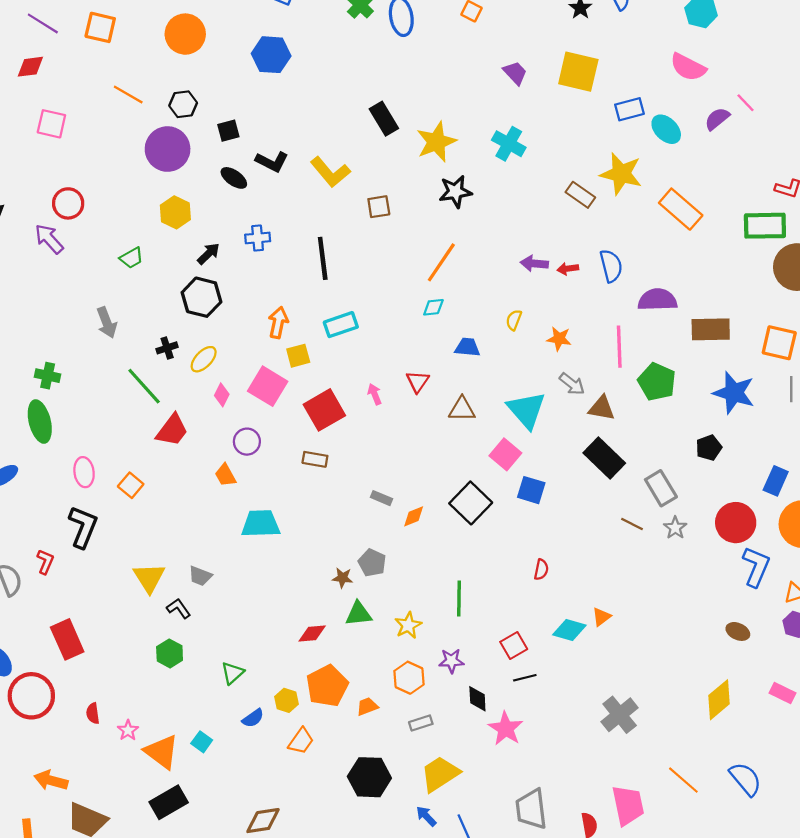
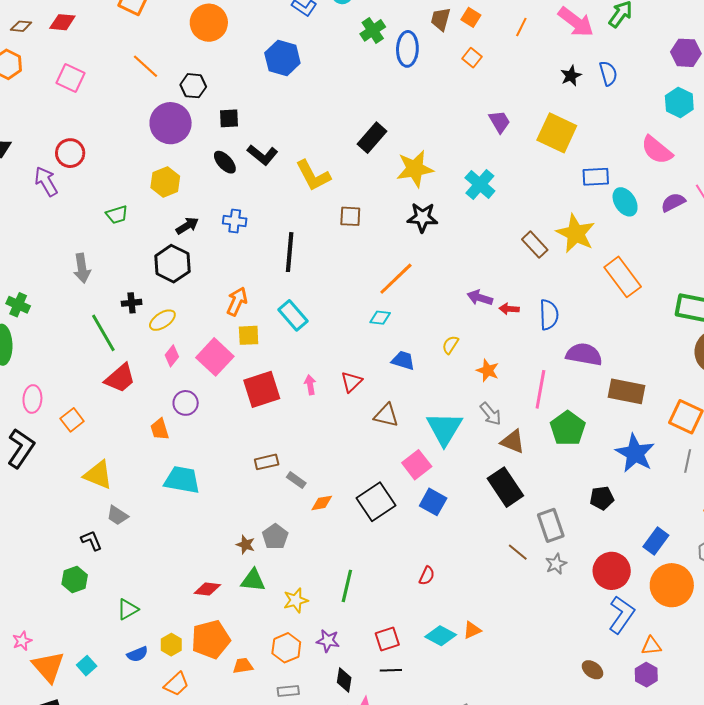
black rectangle: (384, 119) -> (372, 138), turned 60
cyan rectangle: (341, 325) -> (293, 315), turned 56
brown rectangle: (315, 459) -> (267, 462), moved, turned -35
yellow triangle: (149, 578) -> (98, 475), moved, turned -48

